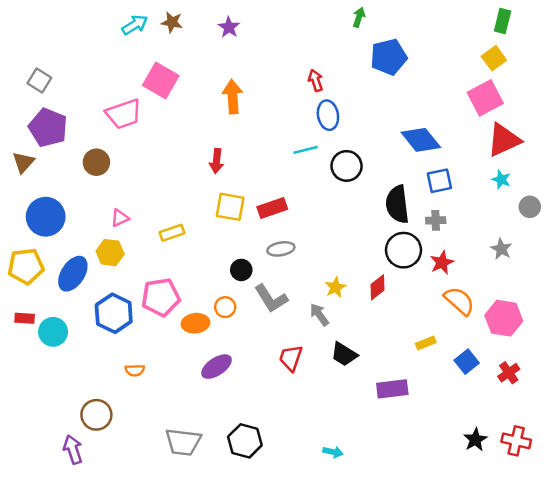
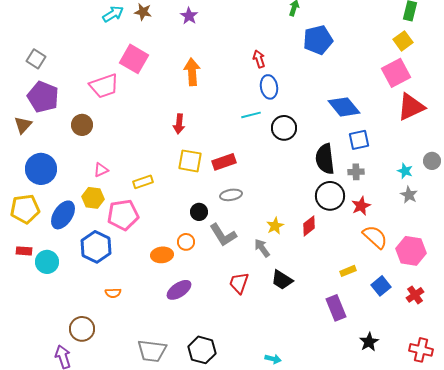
cyan star: (501, 180) -> (405, 171), moved
pink pentagon: (161, 297) -> (123, 215), moved
purple rectangle: (392, 389) -> (336, 308), moved, turned 75
black star: (475, 440) -> (369, 342), moved

